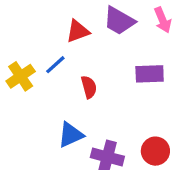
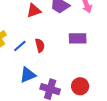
blue line: (55, 65) -> (20, 46), moved

